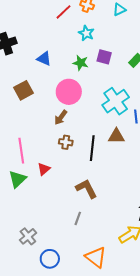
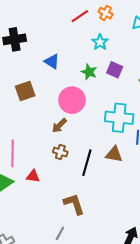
cyan cross: (116, 101) -> (119, 118), turned 32
red triangle: (44, 169) -> (33, 176), turned 40

